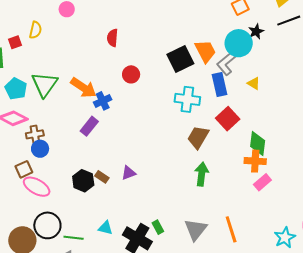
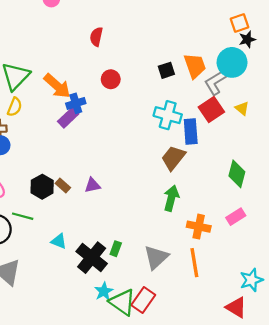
yellow semicircle: (35, 30) -> (15, 107), moved
black star: (256, 31) -> (247, 39), moved
black square: (180, 59) -> (166, 70), size x0.6
blue rectangle: (220, 84) -> (191, 131), moved
red square: (228, 119) -> (211, 110), moved
purple rectangle: (89, 126) -> (68, 118), moved
orange cross: (255, 161) -> (199, 227), moved
green rectangle: (158, 227) -> (116, 249), turned 40
green line: (74, 238) -> (23, 216), moved

